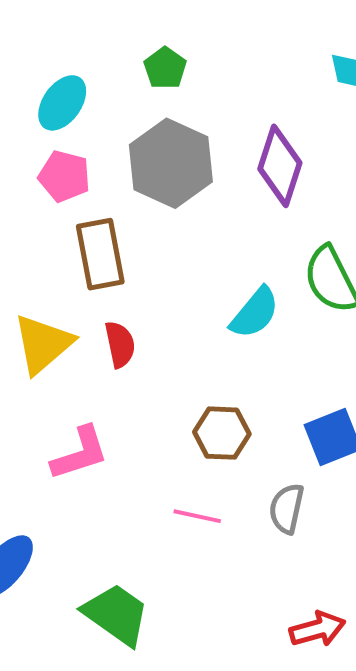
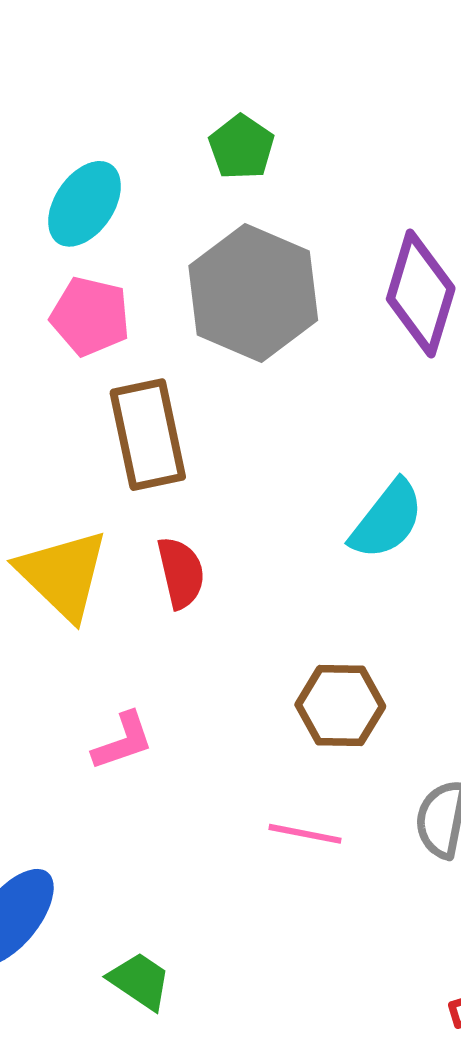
yellow triangle: (43, 344) -> (63, 574), turned -34
pink L-shape: (80, 453) -> (123, 741), size x0.7
green trapezoid: (116, 614) -> (140, 981), moved, size x0.6

